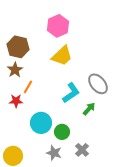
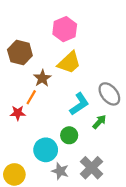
brown star: (15, 70) -> (42, 78), moved
cyan circle: (41, 123) -> (46, 150), moved
green circle: (62, 132) -> (69, 135), moved
gray cross: (82, 150) -> (92, 168), size x1.5

